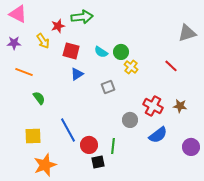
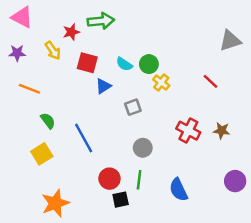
blue triangle: (77, 74) -> (103, 86), moved
gray circle: (130, 120) -> (143, 148), moved
blue line: (68, 130) -> (84, 138), moved
blue semicircle: (158, 135) -> (178, 190), moved, turned 102
yellow square: (33, 136) -> (42, 154), moved, turned -30

